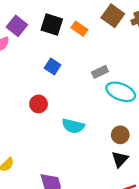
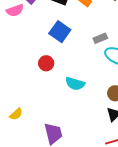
blue square: (53, 67) -> (60, 32), size x1.5

